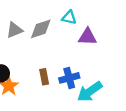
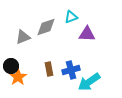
cyan triangle: (69, 18) -> (71, 17), turned -32
gray triangle: (14, 30) -> (23, 37), moved

